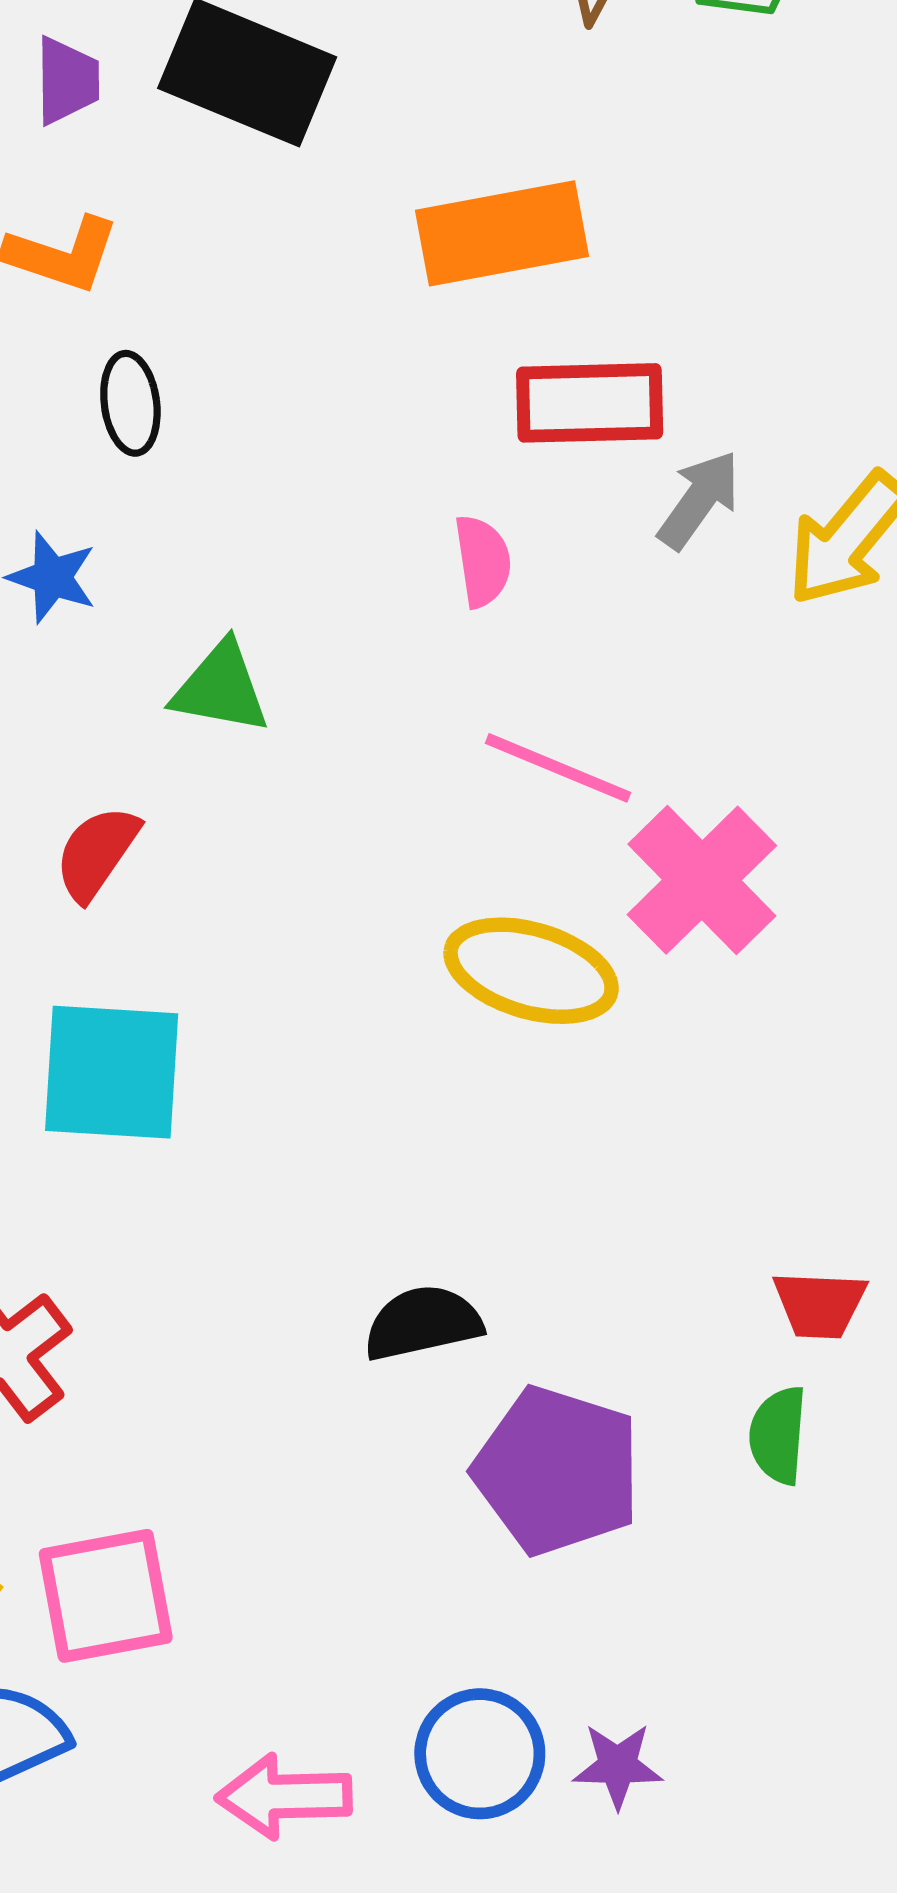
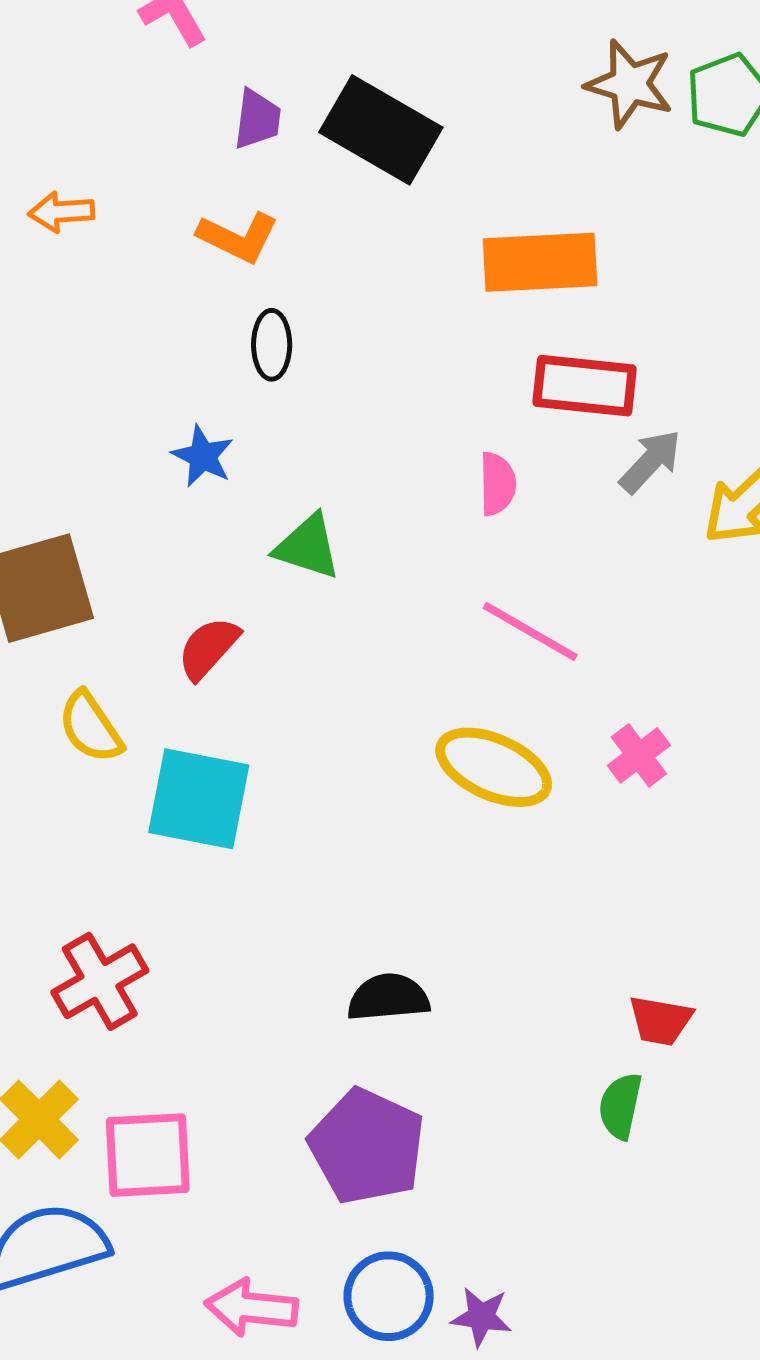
pink cross: (702, 880) -> (639, 755), moved, size x0.6
purple pentagon: (557, 1471) -> (367, 1146), moved

